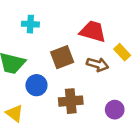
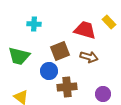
yellow rectangle: (122, 52) -> (109, 22), moved
blue circle: (36, 85) -> (49, 71), moved

